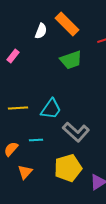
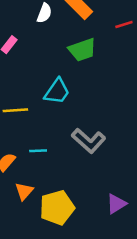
cyan trapezoid: (51, 109) -> (57, 91), moved
yellow pentagon: (68, 168) -> (57, 208), moved

